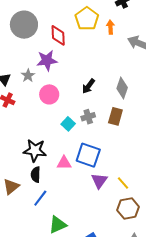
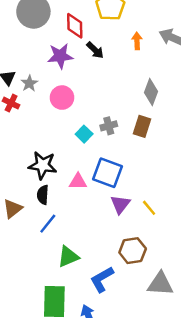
orange arrow: (110, 27) -> (137, 41), moved
gray star: (28, 76) -> (29, 83), moved
black arrow: (88, 86) -> (95, 50), moved, turned -84
brown hexagon: (128, 209) -> (133, 251), moved

